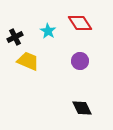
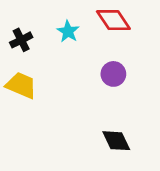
yellow trapezoid: (28, 61) -> (21, 85), moved

